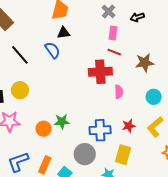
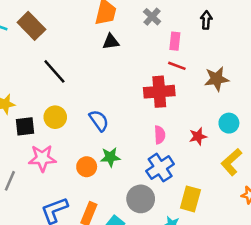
gray cross: (108, 11) -> (152, 17), moved
black arrow: (137, 17) -> (206, 20), turned 112
blue semicircle: (53, 50) -> (99, 121), moved
pink semicircle: (119, 92) -> (160, 135), moved
red star: (129, 126) -> (198, 136), moved
blue cross: (100, 130) -> (160, 168), turned -30

